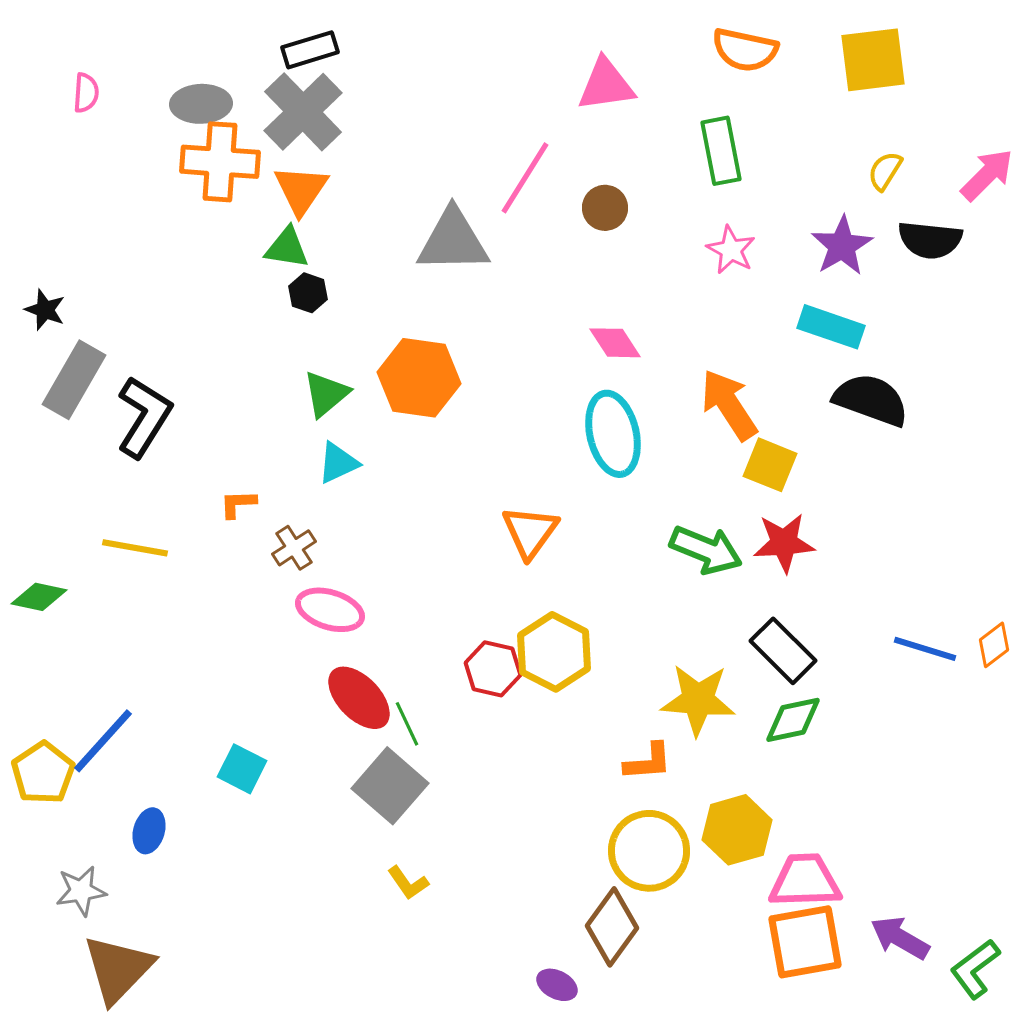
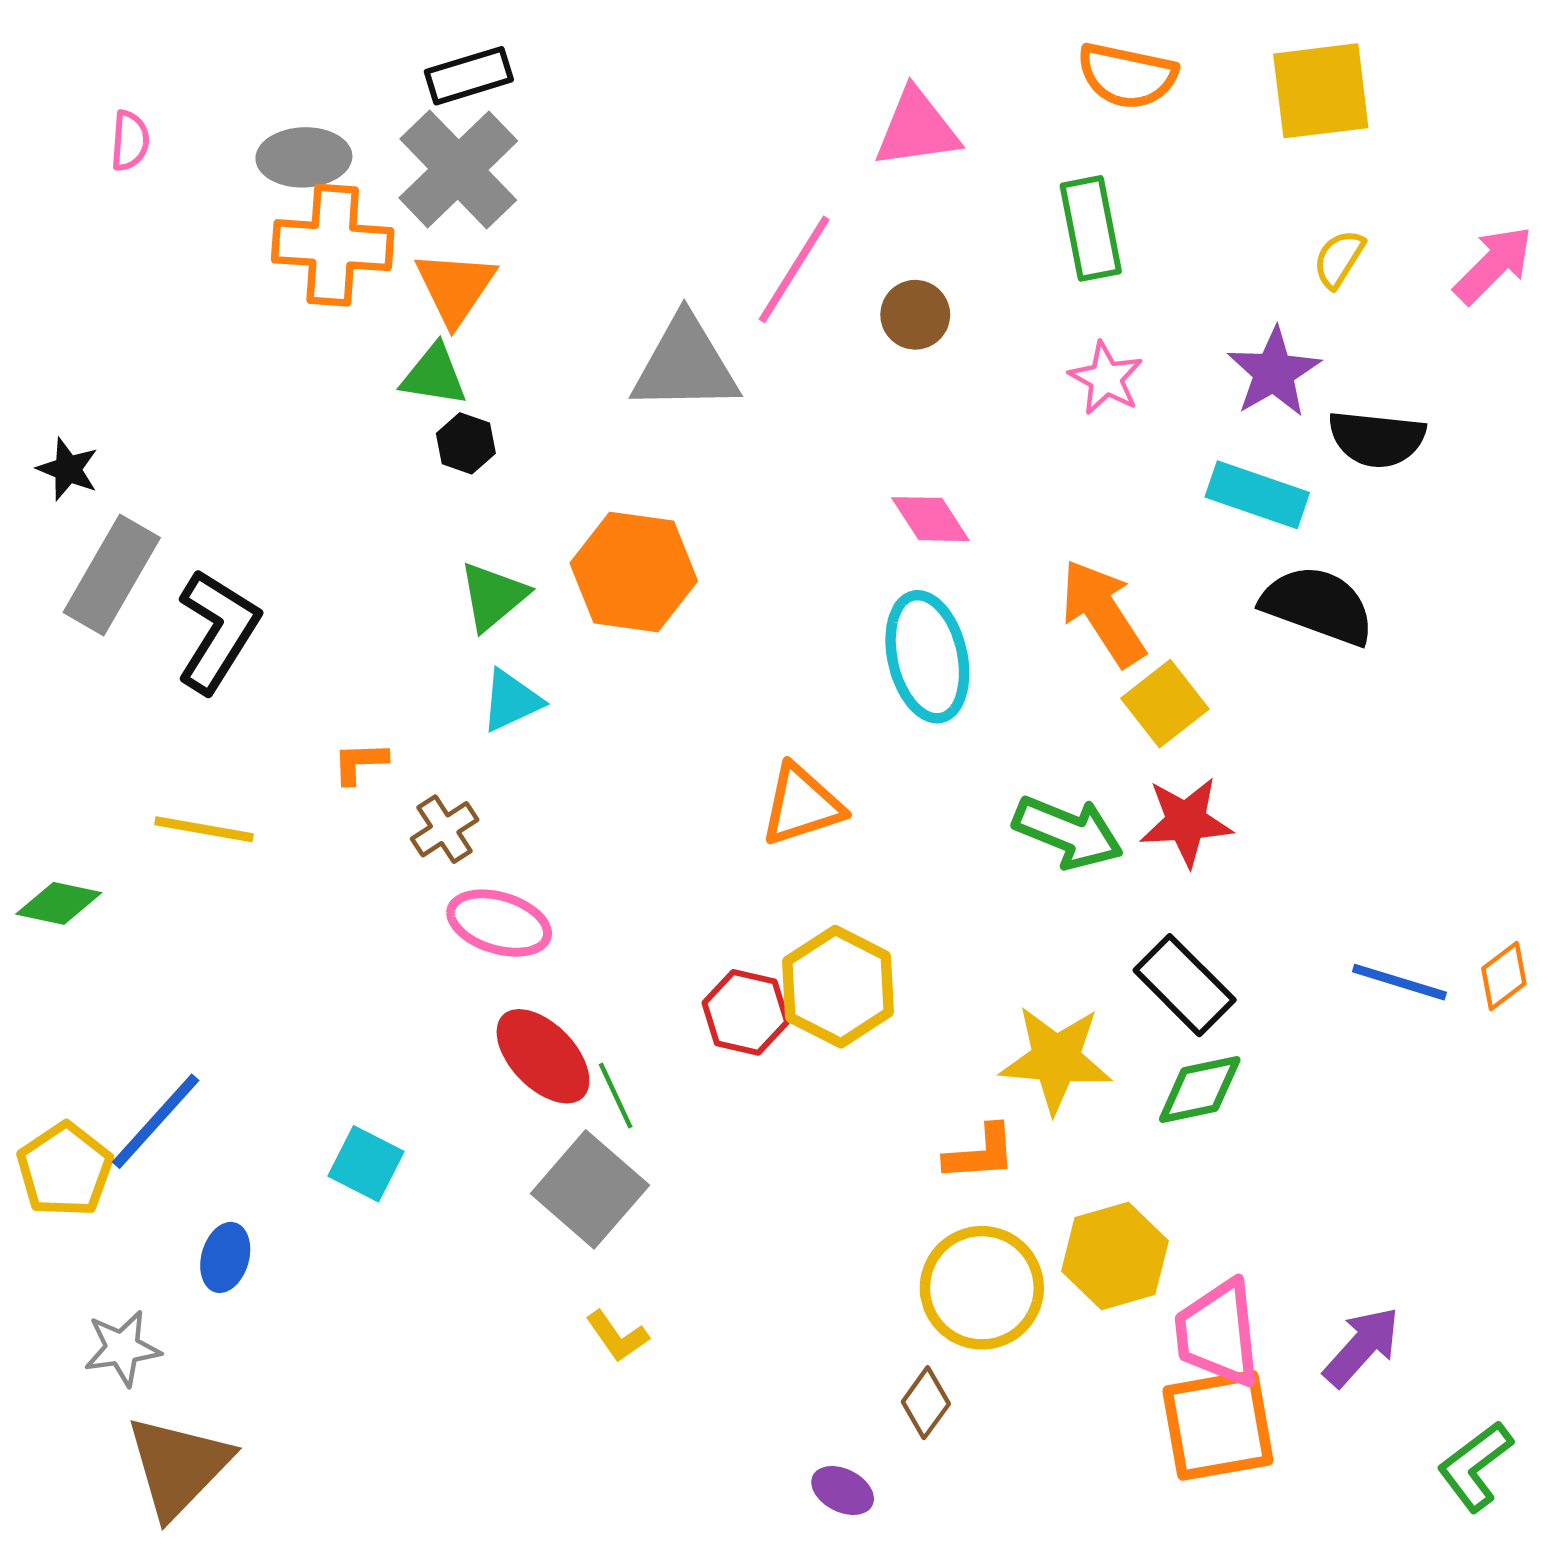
black semicircle: (930, 240) -> (1377, 439), moved
yellow square: (770, 465) -> (1165, 704), turned 30
orange triangle: (530, 532) -> (802, 805), turned 36
pink trapezoid: (805, 881) -> (1218, 1333), turned -94
brown diamond: (612, 927) -> (926, 1403), size x0.6
purple arrow: (900, 938) -> (1362, 1347), moved, turned 102

